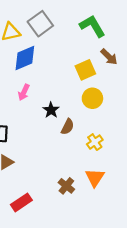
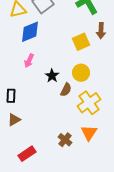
brown arrow: (109, 57) -> (101, 31), turned 49
yellow circle: (92, 98) -> (81, 73), moved
yellow cross: (95, 142) -> (89, 103), size x1.6

